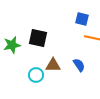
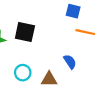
brown triangle: (53, 65) -> (49, 79), moved

